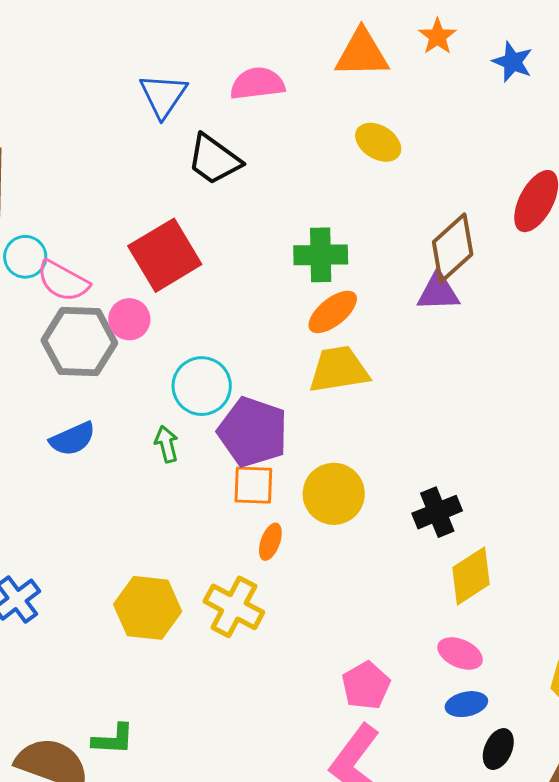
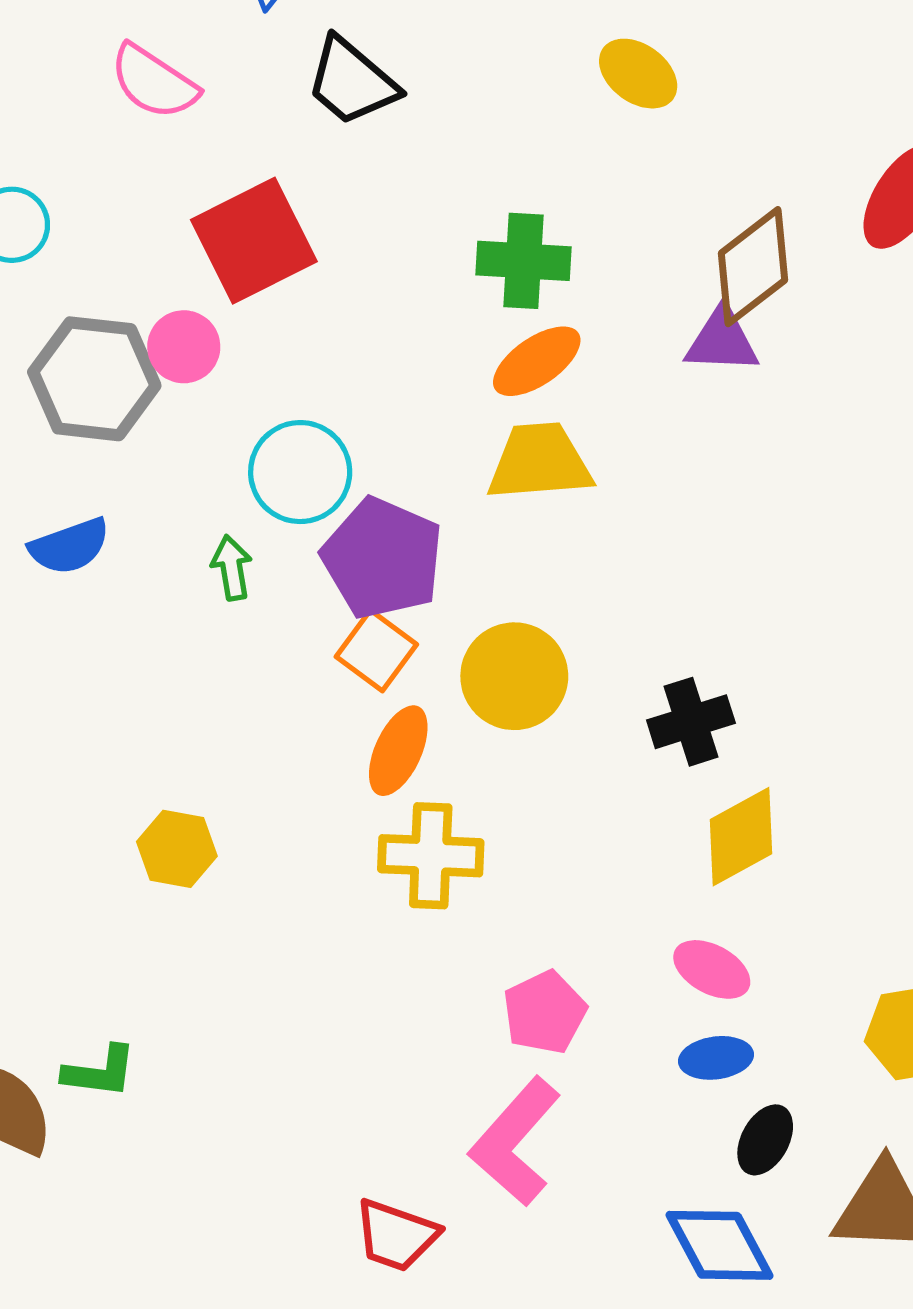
pink semicircle: (63, 281) -> (154, 82), moved
orange square: (253, 485) -> (376, 651), turned 30
orange ellipse: (270, 542) -> (398, 751), size x1.4
yellow cross: (234, 607) -> (431, 856), moved, turned -30
yellow hexagon: (148, 608) -> (177, 849), size x0.7

